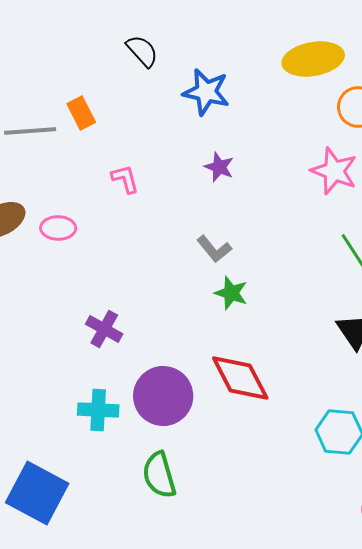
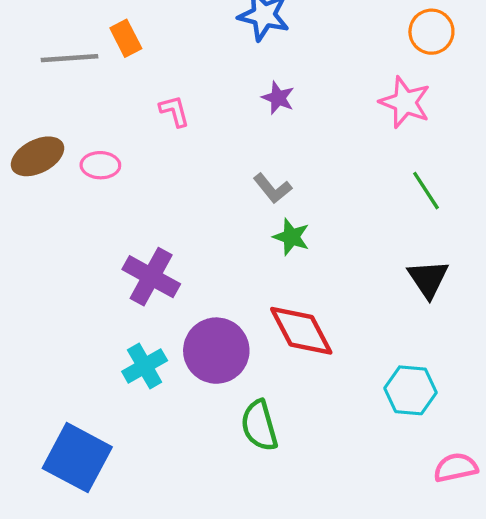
purple cross: (104, 329) -> (151, 277), size x1.4
cyan cross: (98, 410) -> (145, 366), turned -33
green semicircle: (159, 475) -> (259, 426), moved

